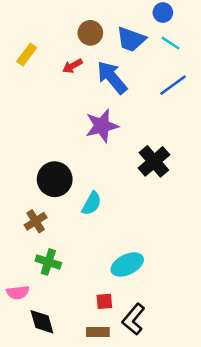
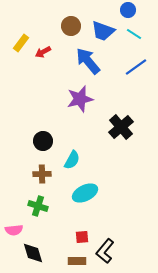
red arrow: (73, 66) -> (43, 52), moved
black circle: (55, 179) -> (43, 141), size x0.7
brown cross: (36, 221) -> (42, 174), moved, turned 30
cyan ellipse: (127, 264) -> (85, 193), moved

